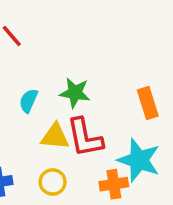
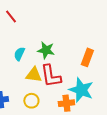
orange rectangle: (148, 103) -> (87, 57), turned 36

